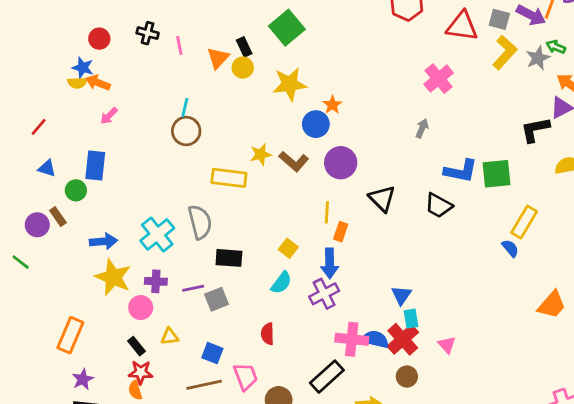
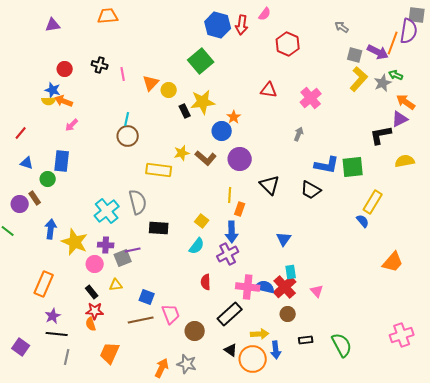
red triangle: (462, 26) -> (269, 90), moved, size x0.7
black rectangle: (244, 47) -> (185, 111), moved
blue arrow: (103, 241) -> (51, 229), moved, turned -78
blue triangle: (401, 295) -> (284, 239), moved
gray square: (217, 299) -> (123, 258), moved
red semicircle: (268, 334) -> (206, 282), moved

